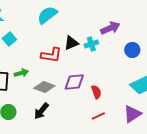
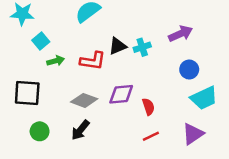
purple arrow: (110, 28) -> (181, 34), moved
blue circle: (132, 50) -> (189, 69), moved
green arrow: (21, 73) -> (56, 61), moved

